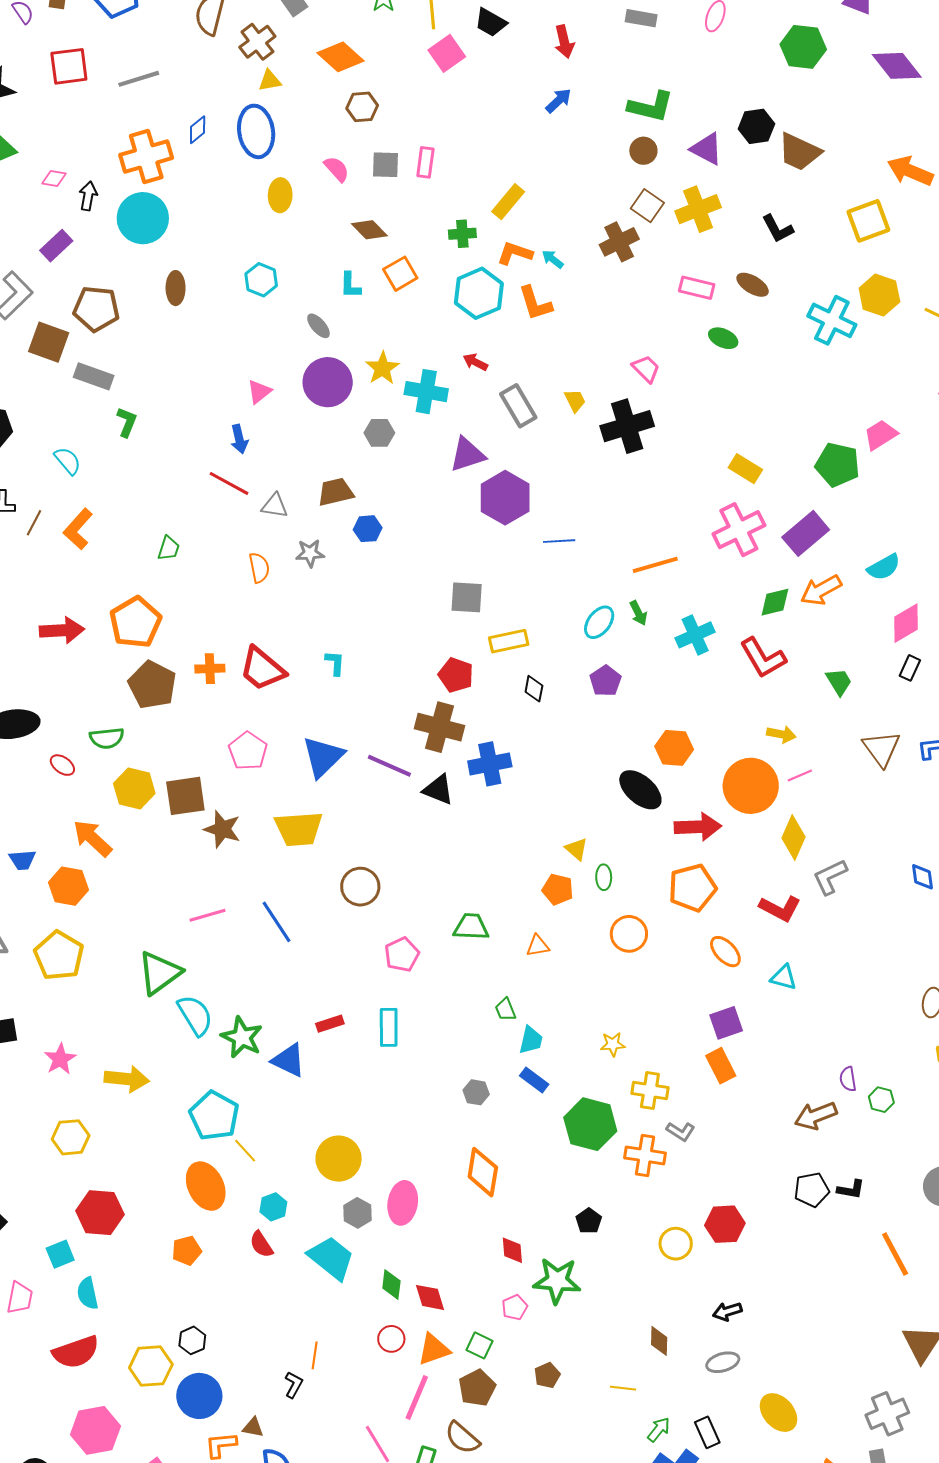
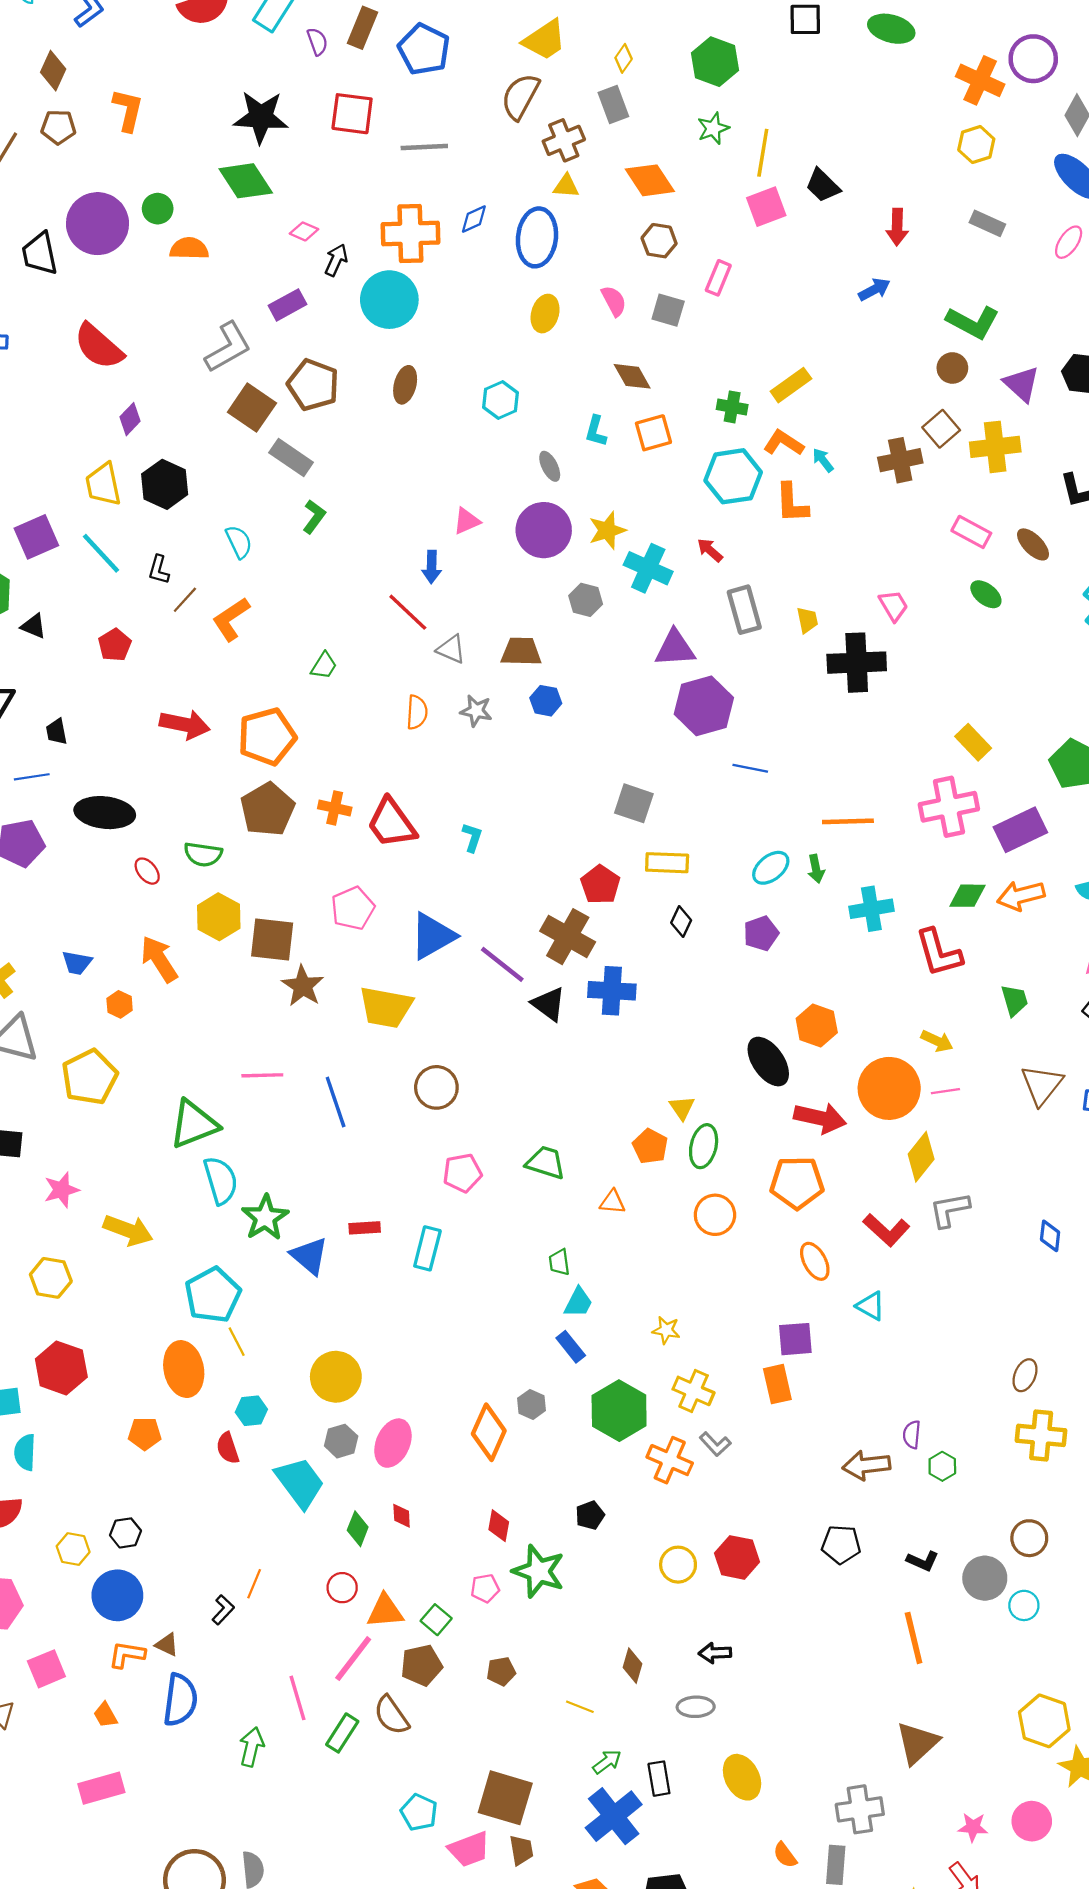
pink rectangle: (425, 162) -> (718, 278), moved
green ellipse: (604, 877) -> (704, 1146), size x1.5
orange hexagon: (69, 886) -> (120, 1004), size x0.6
gray hexagon: (476, 1092) -> (531, 1404), moved
black L-shape: (851, 1189) -> (923, 1561), moved
red diamond: (430, 1297) -> (402, 1516), moved, size x0.7
yellow hexagon: (151, 1366) -> (73, 1549), size x0.7

